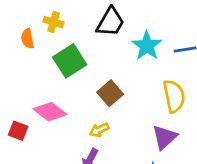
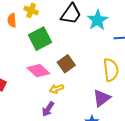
cyan star: (147, 46) -> (97, 20), moved
pink diamond: (50, 112) -> (38, 71), moved

